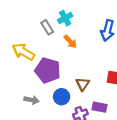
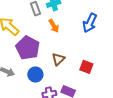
brown triangle: (83, 84) -> (58, 59), moved

